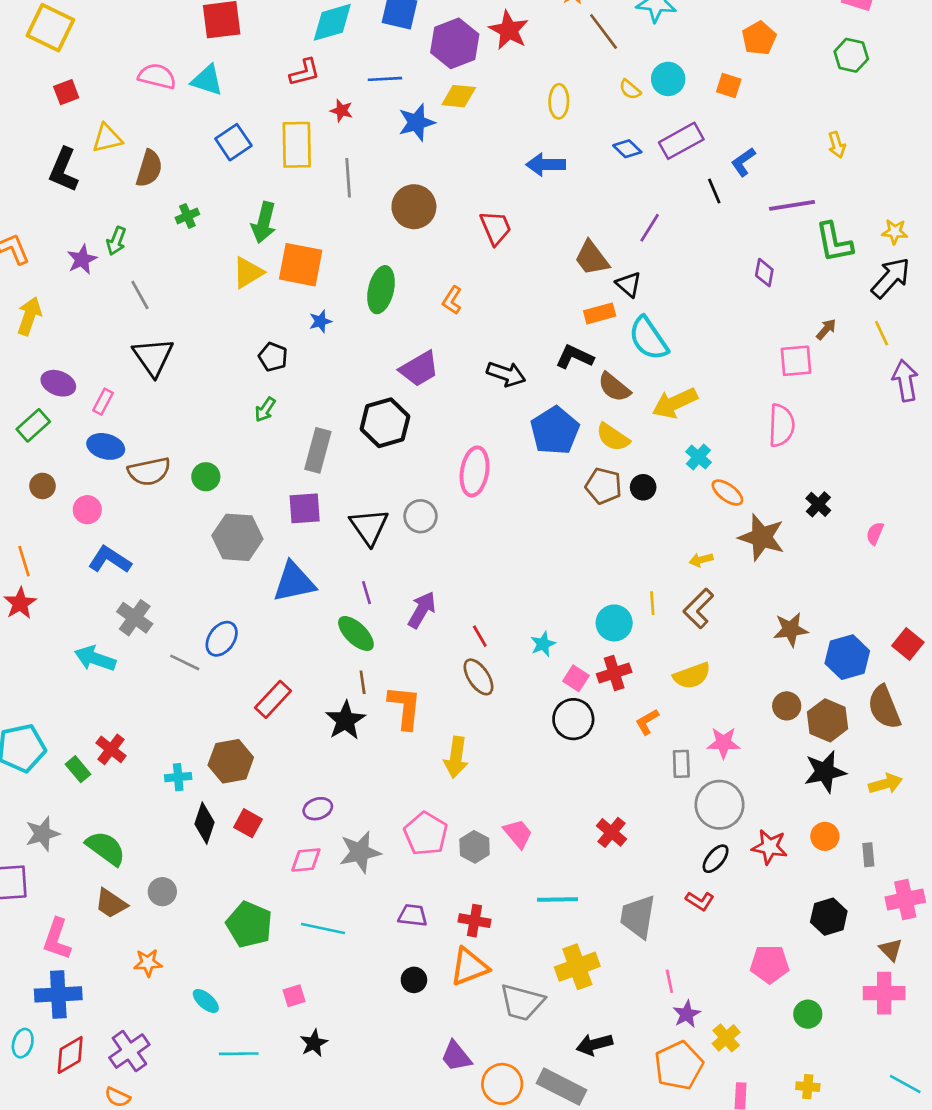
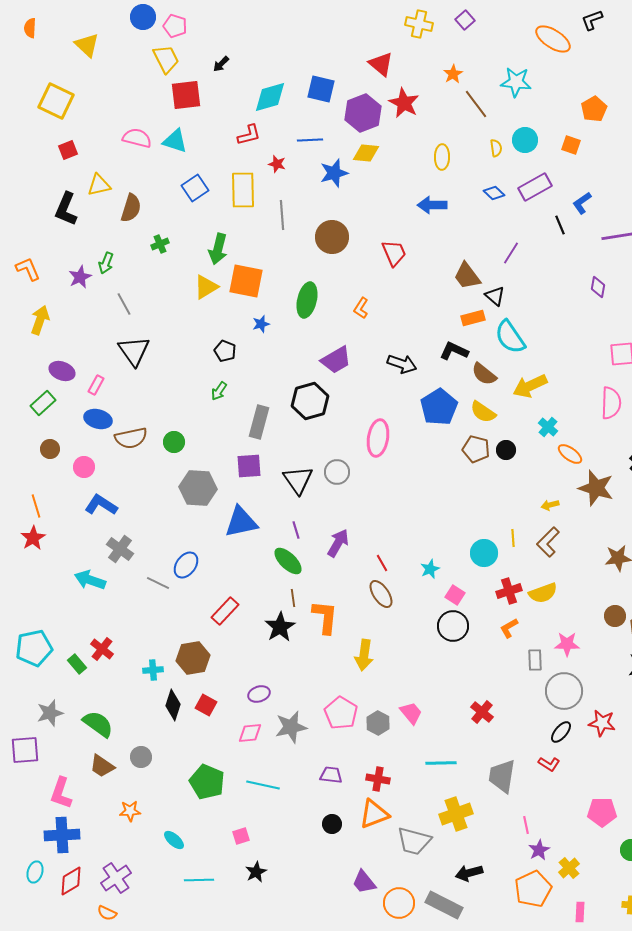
yellow semicircle: (630, 89) -> (496, 148), turned -138
red cross: (614, 673) -> (509, 591), moved

